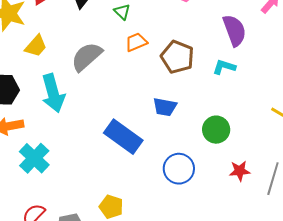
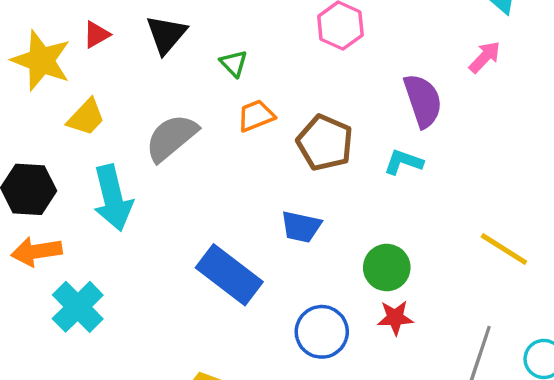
red star: (240, 171) -> (395, 318), moved

